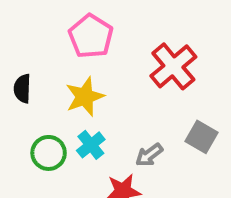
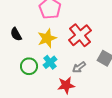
red cross: (173, 66) -> (80, 35), moved
black semicircle: (22, 89) -> (16, 34), turned -32

